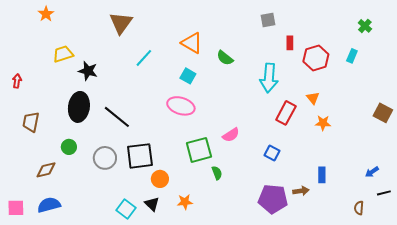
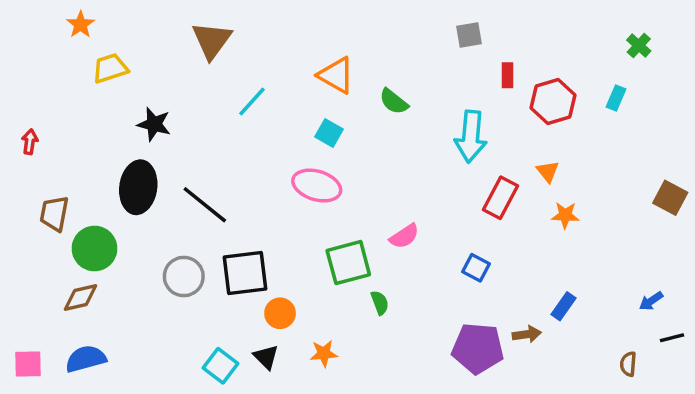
yellow trapezoid: (63, 54) -> (110, 68), moved
green circle: (69, 147) -> (95, 249), moved, size x1.6
blue rectangle: (322, 175) -> (564, 306), turned 35

